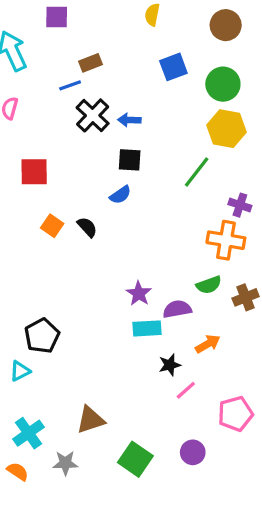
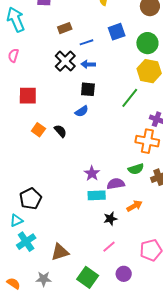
blue line: (70, 85) -> (86, 42), moved
pink line: (186, 390) -> (109, 247), moved
cyan cross: (28, 433) -> (26, 242), moved

